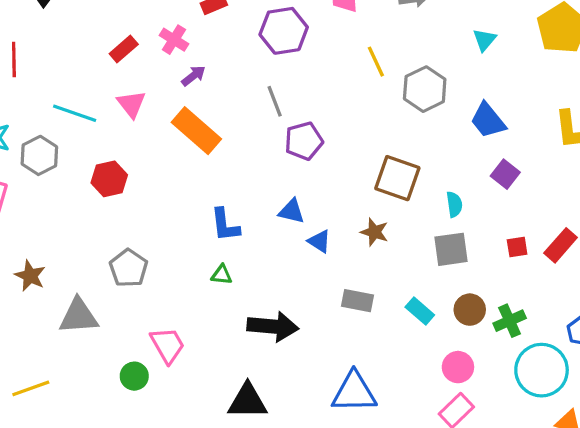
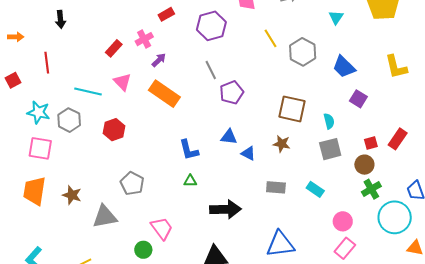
pink cross: (174, 40) -> (144, 39), turned 36
brown circle: (470, 310) -> (364, 165), moved

